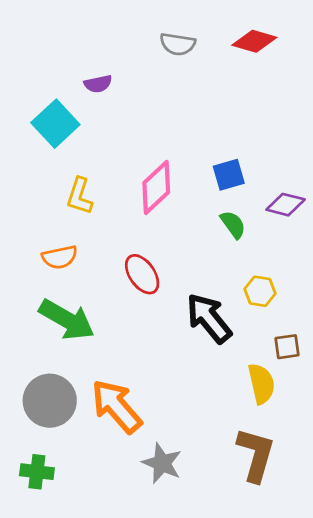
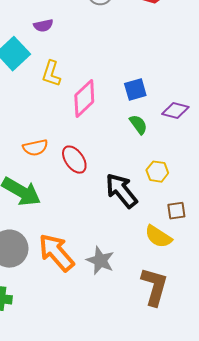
yellow L-shape: (80, 196) -> (51, 74), moved
orange semicircle: (60, 257) -> (35, 148), moved
yellow semicircle: (261, 384) -> (158, 237), turned 136
gray star: (162, 463) -> (100, 261), moved

